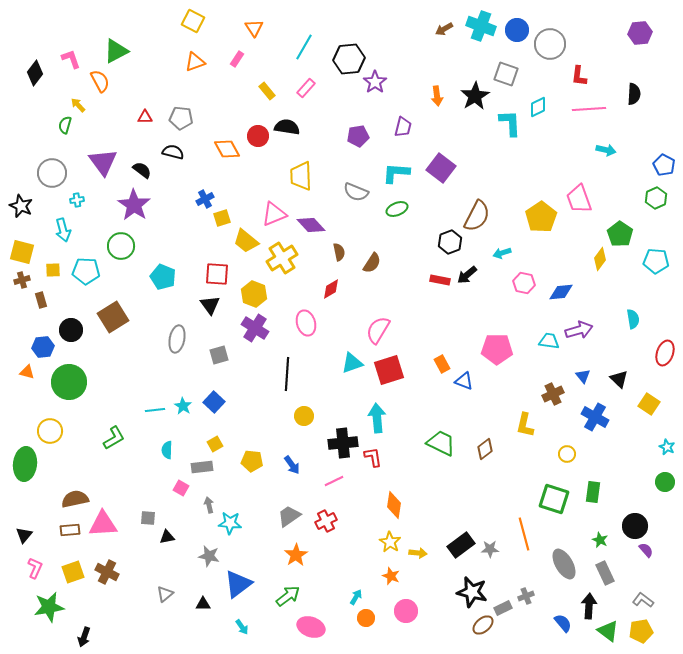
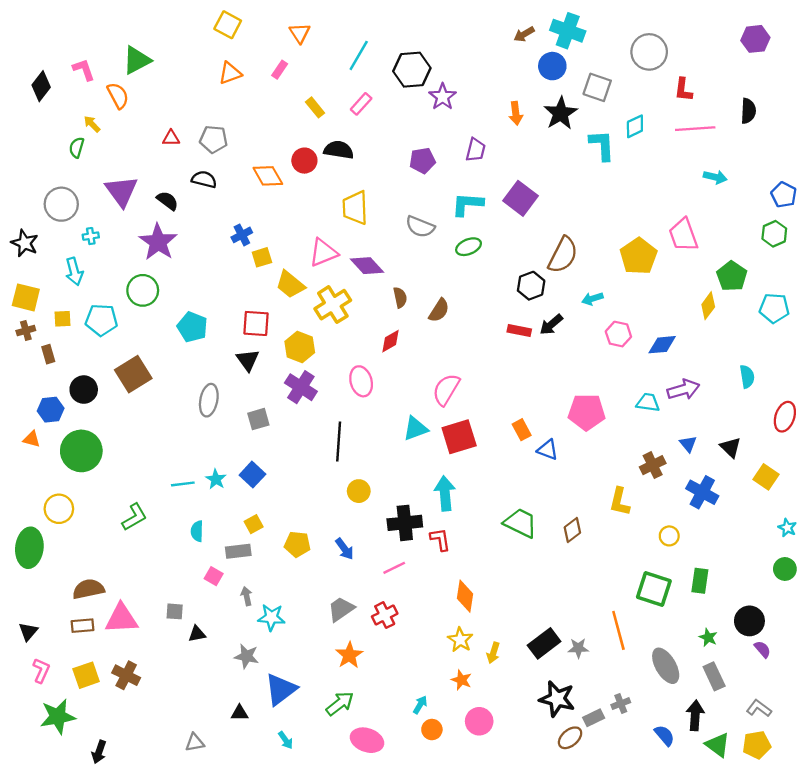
blue circle: (517, 30) -> (552, 66), moved
yellow arrow: (418, 553) -> (493, 653), turned 102
gray triangle: (165, 594) -> (195, 743), moved, turned 30

